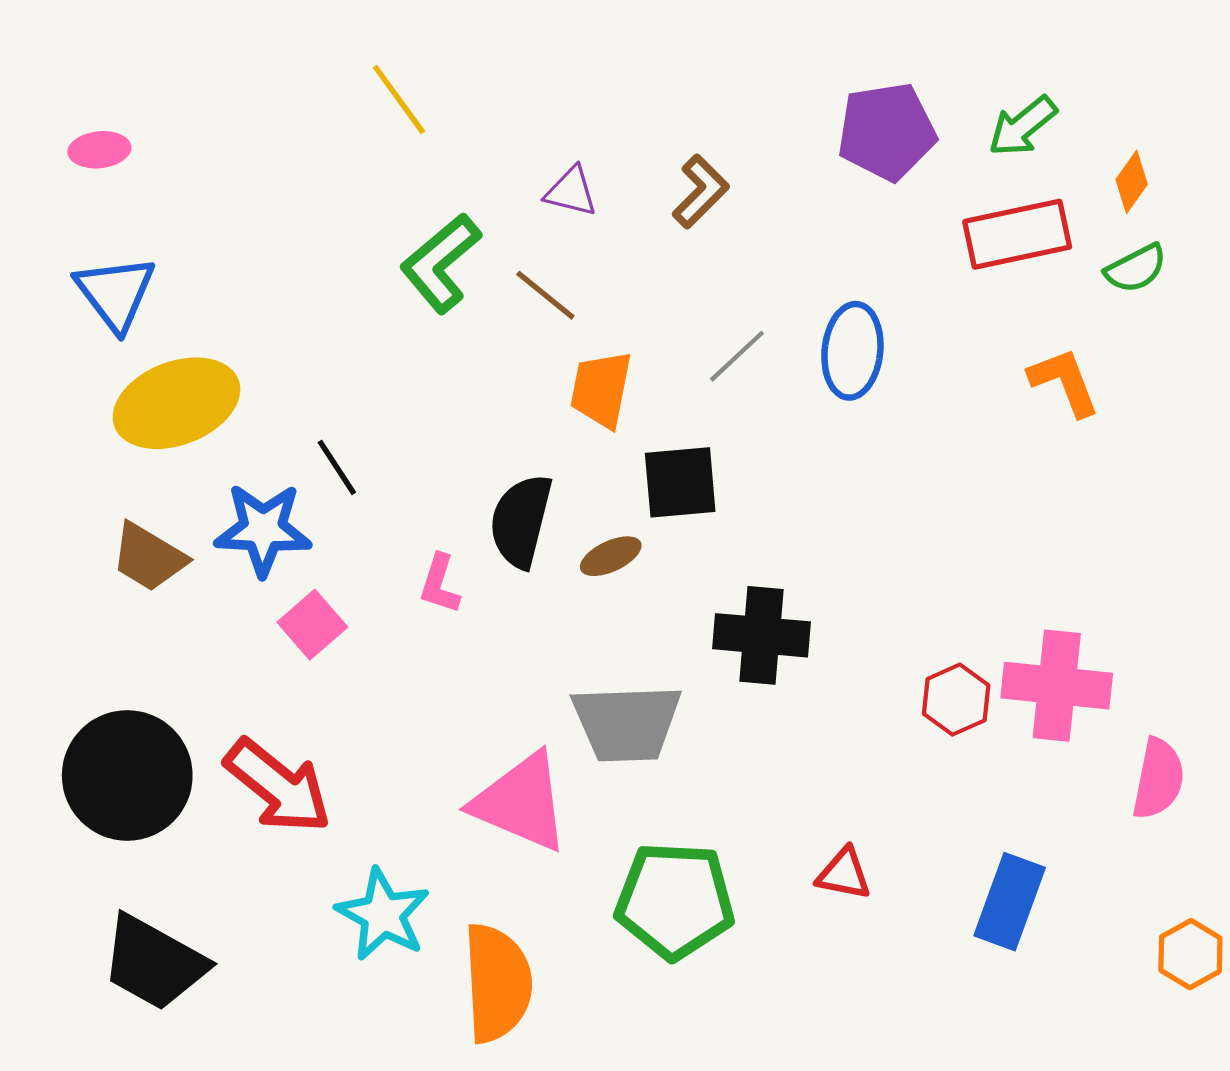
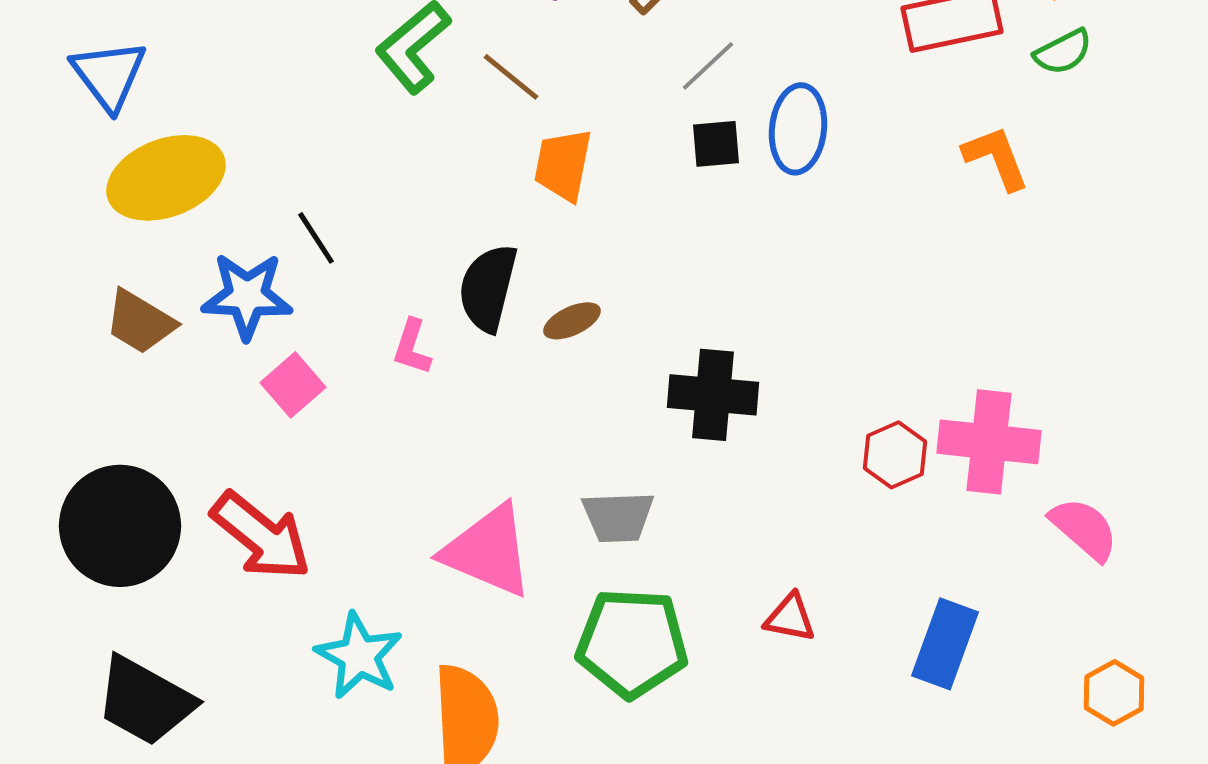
gray line: (737, 356) -> (708, 66), moved
black square: (680, 482) -> (716, 144), moved, size x0.7
gray trapezoid: (627, 723) -> (618, 517), moved, size x0.7
pink semicircle: (1158, 779) -> (1084, 529), turned -60

